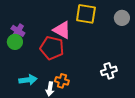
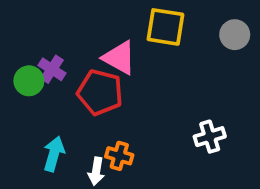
purple cross: (18, 31) -> (52, 69), moved
cyan arrow: (28, 80) -> (54, 154), turned -66

